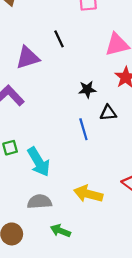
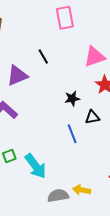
yellow arrow: (88, 194) -> (82, 190), size x0.7
gray semicircle: (39, 202) -> (58, 196), moved

